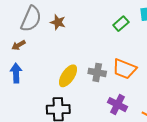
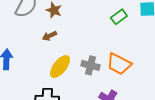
brown arrow: (19, 45) -> (49, 36), moved

